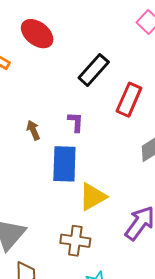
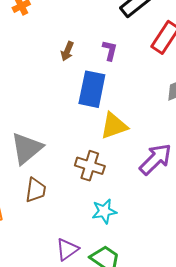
brown arrow: (33, 130) -> (67, 51), turned -144

